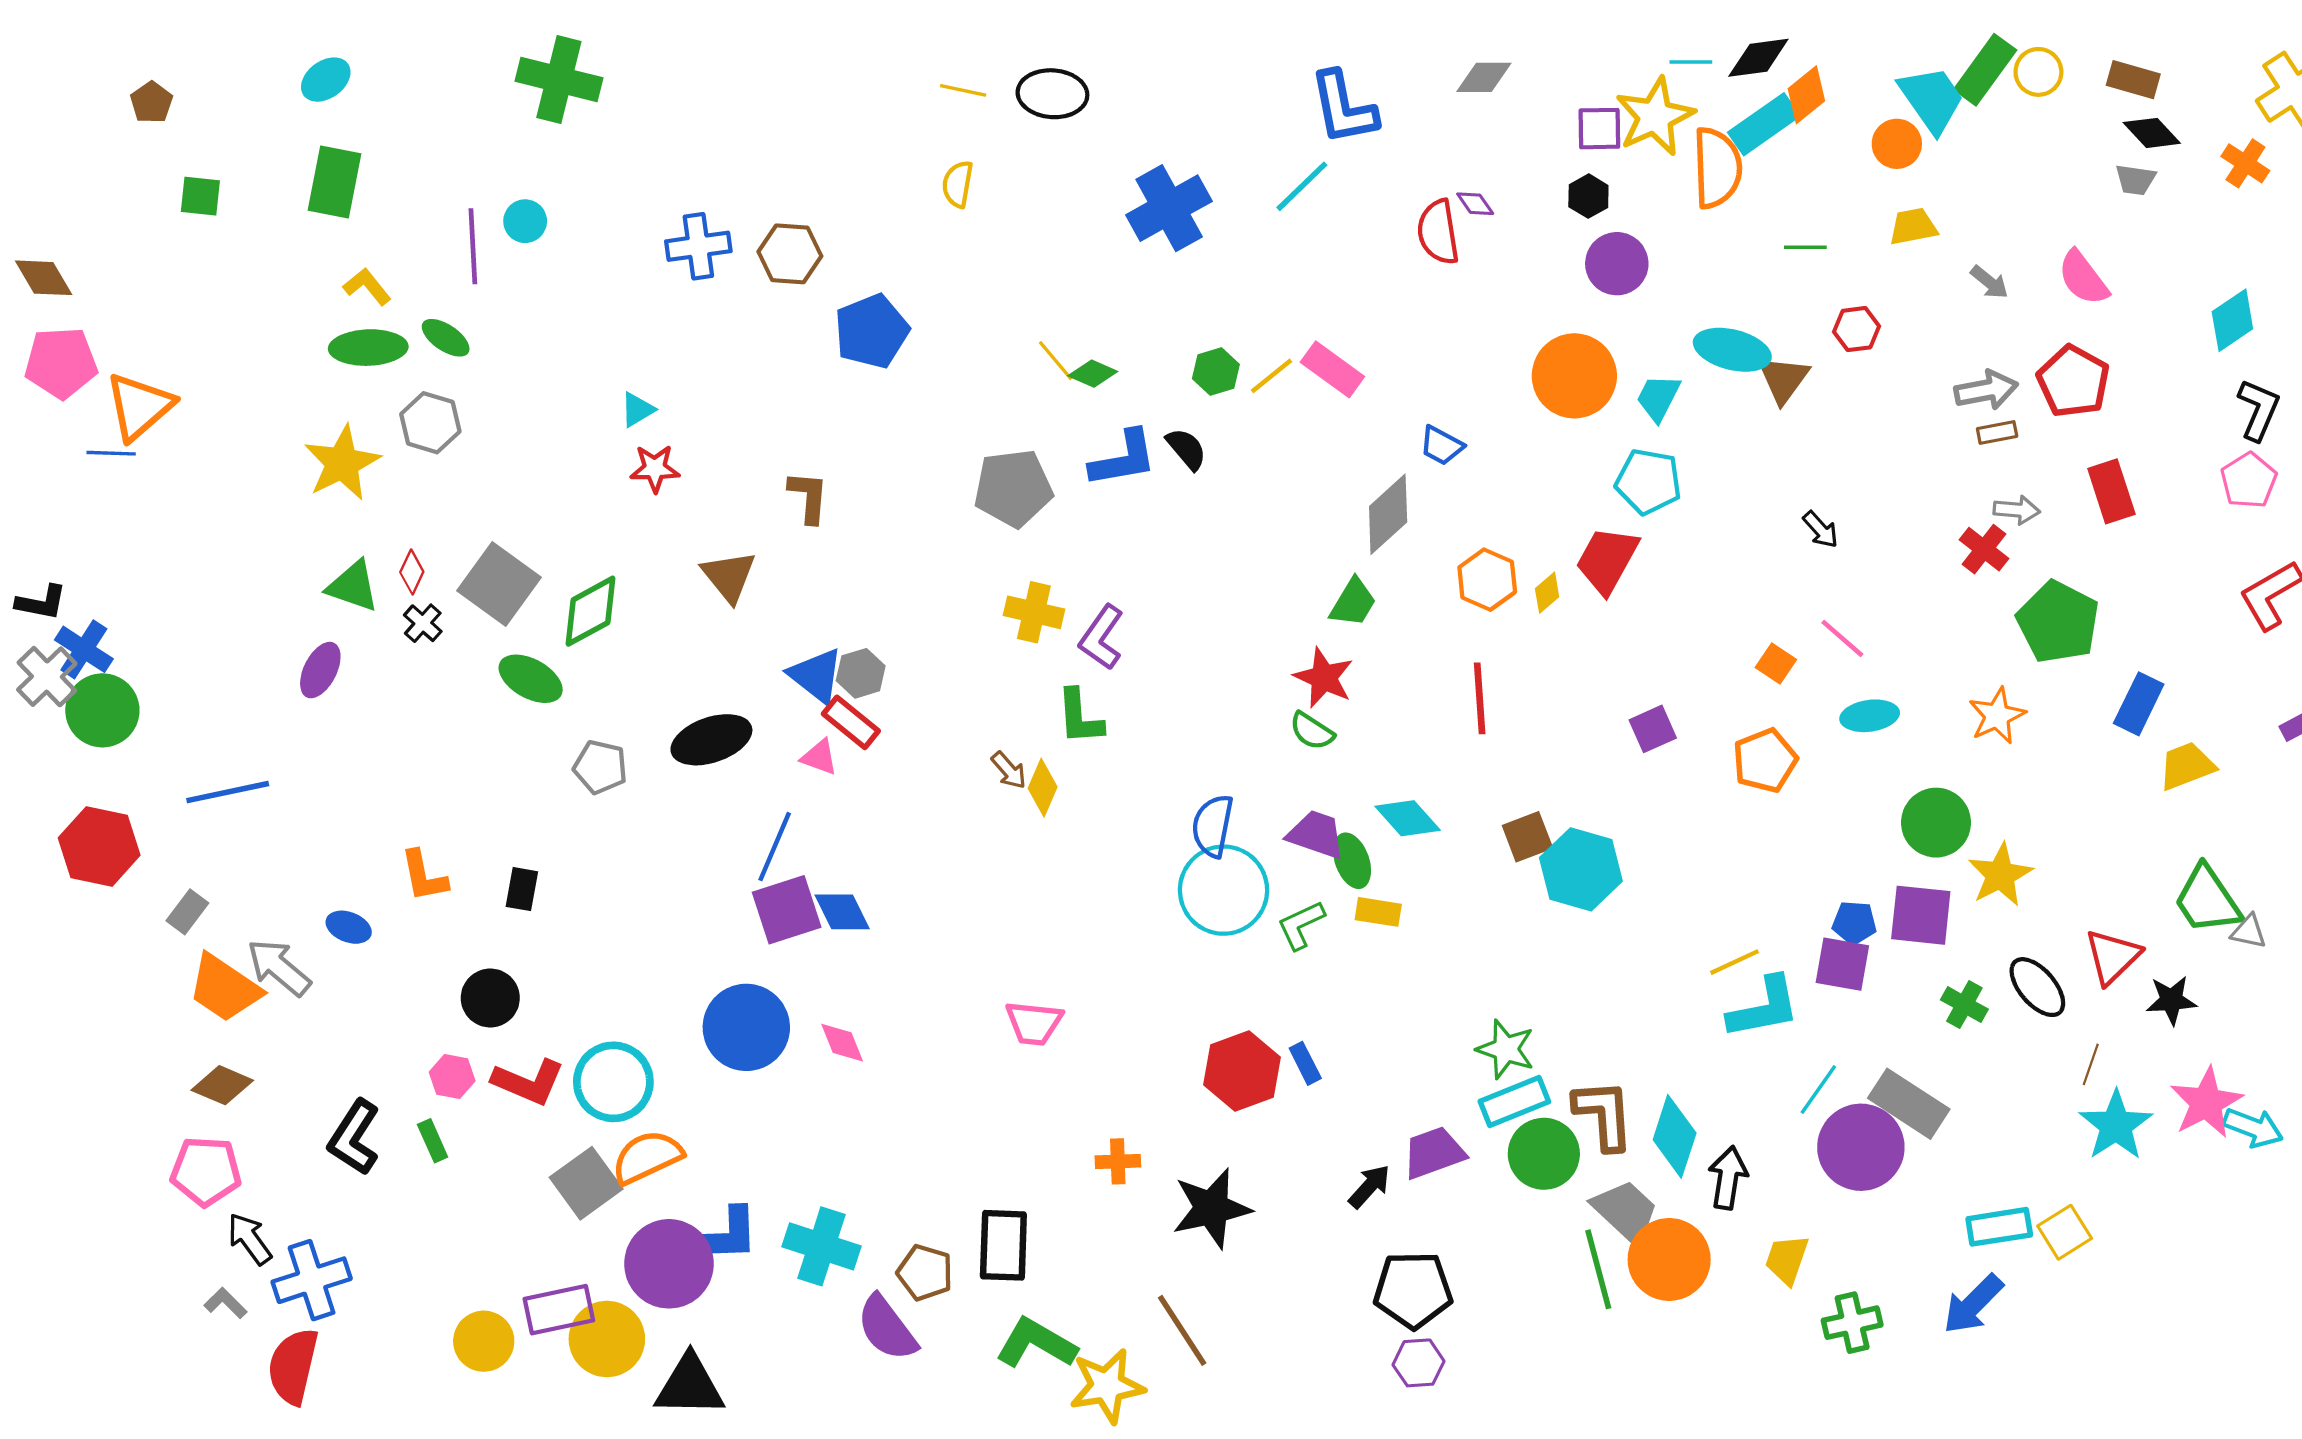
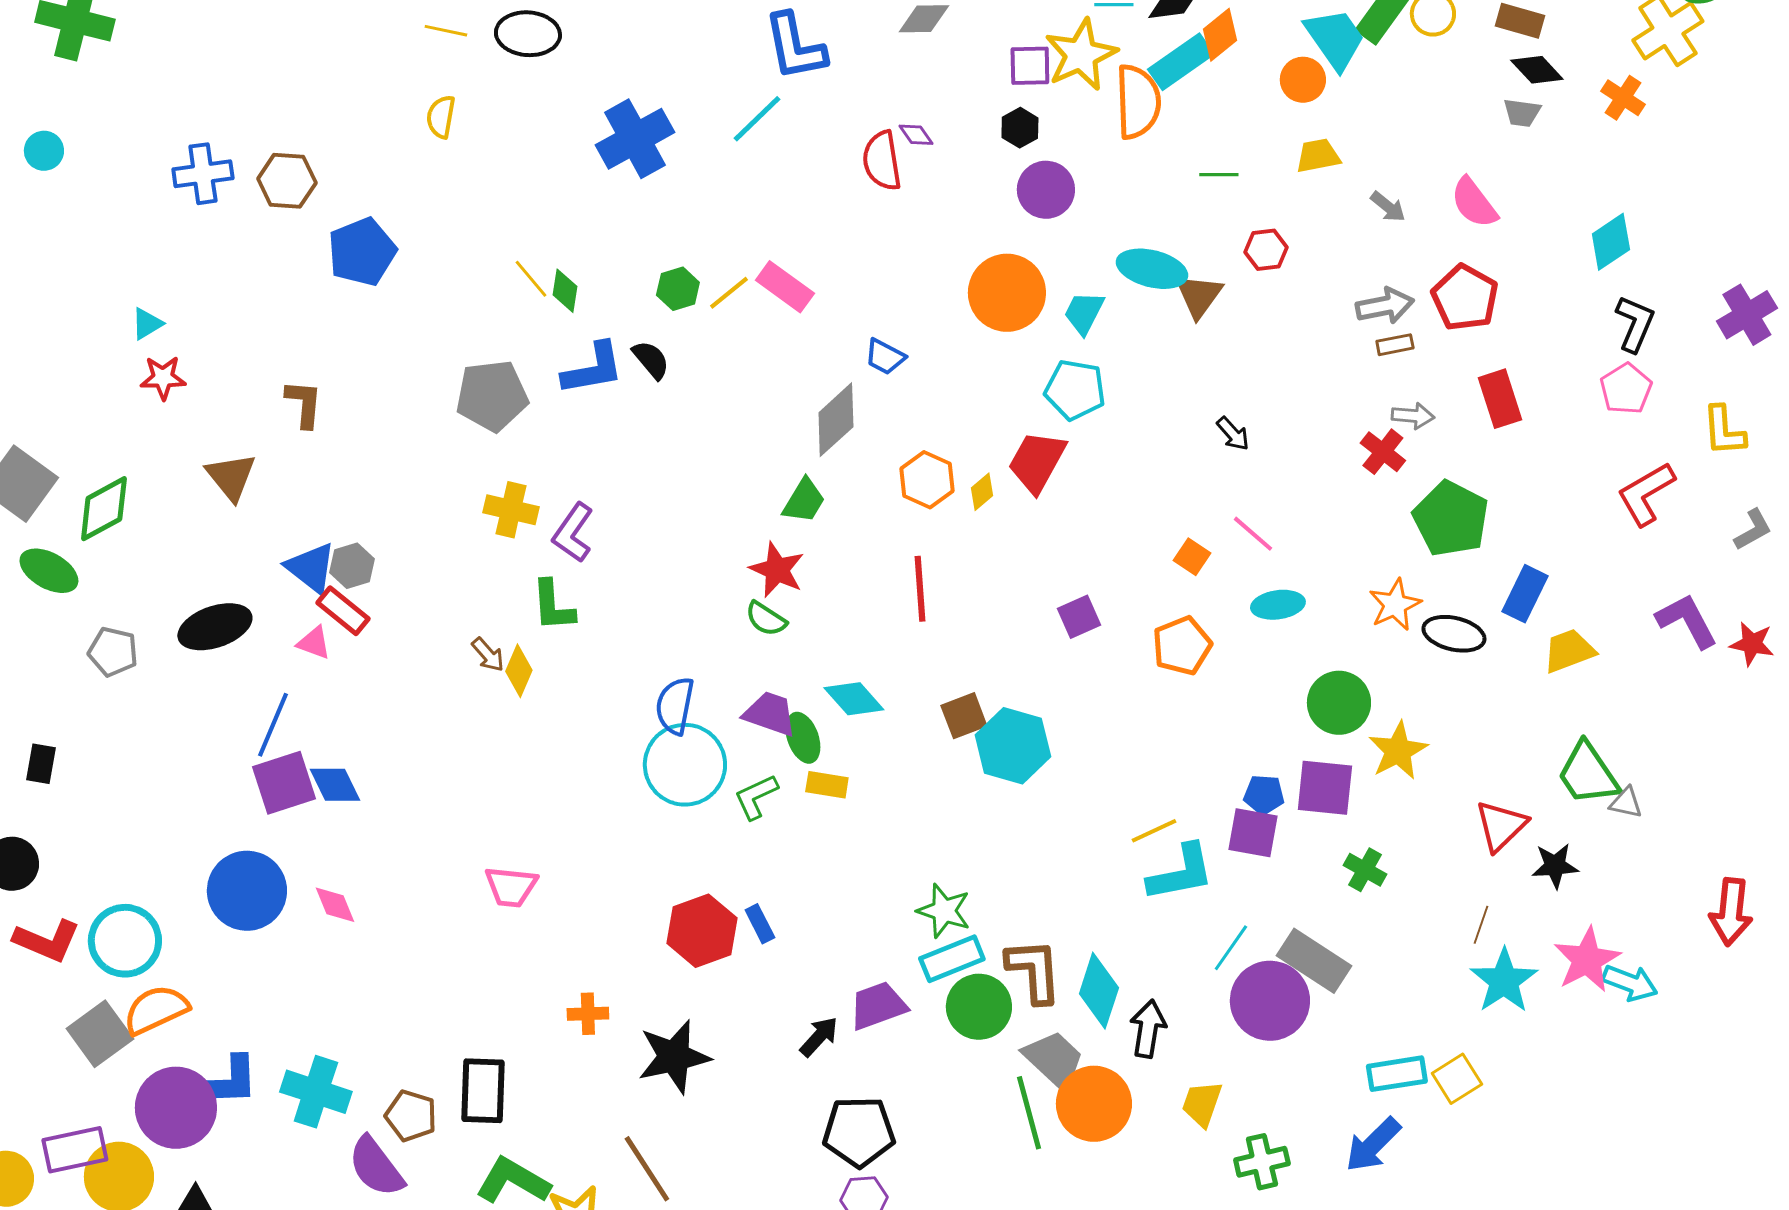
green diamond: (1093, 374) -> (565, 291), turned 75
black ellipse: (2037, 987) -> (1454, 634), moved, turned -36

